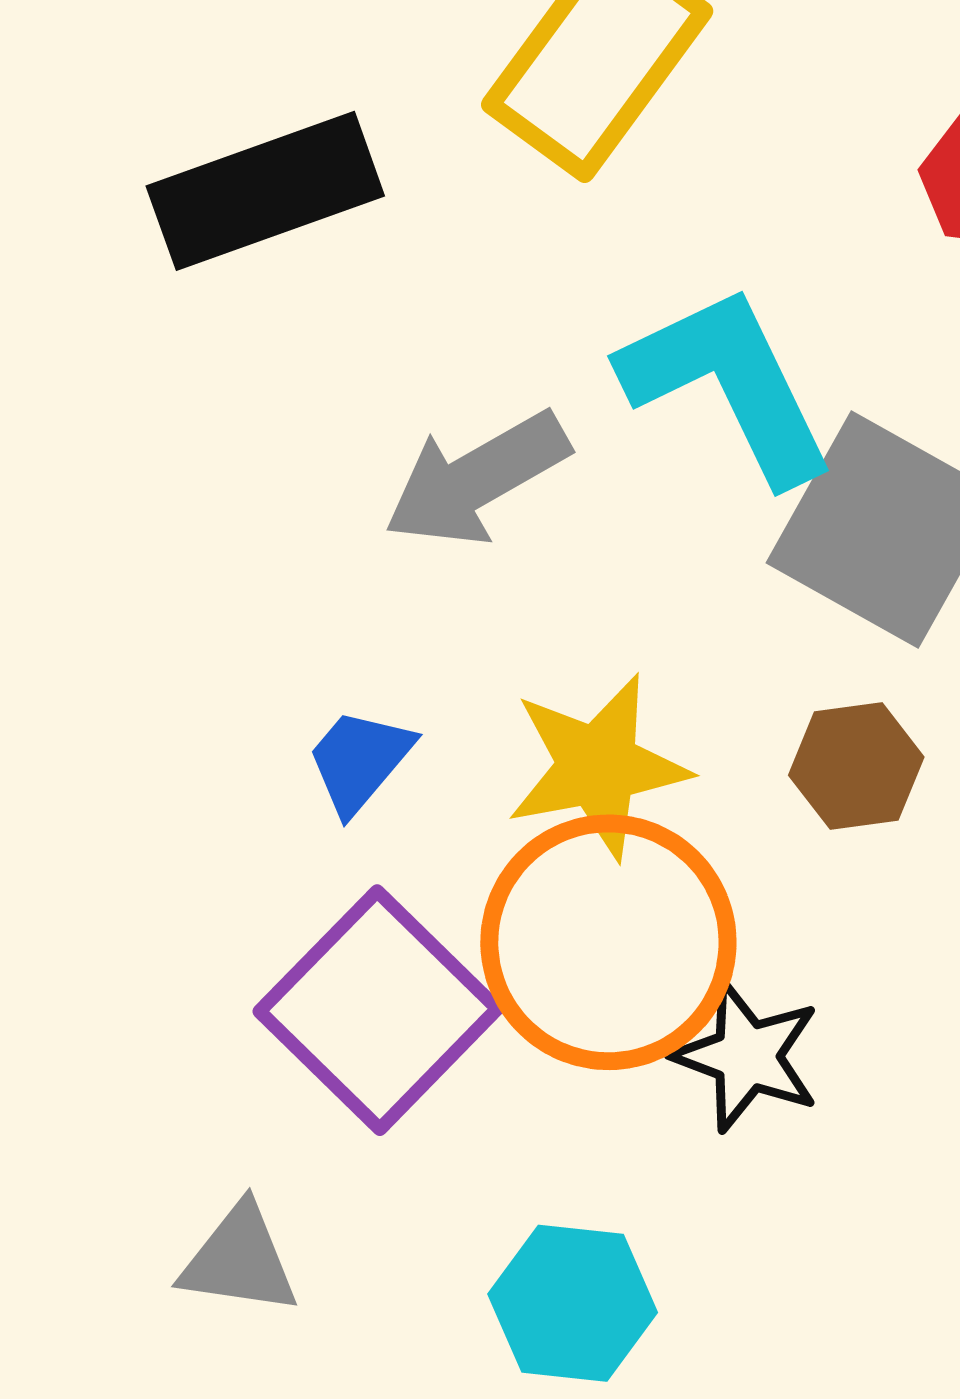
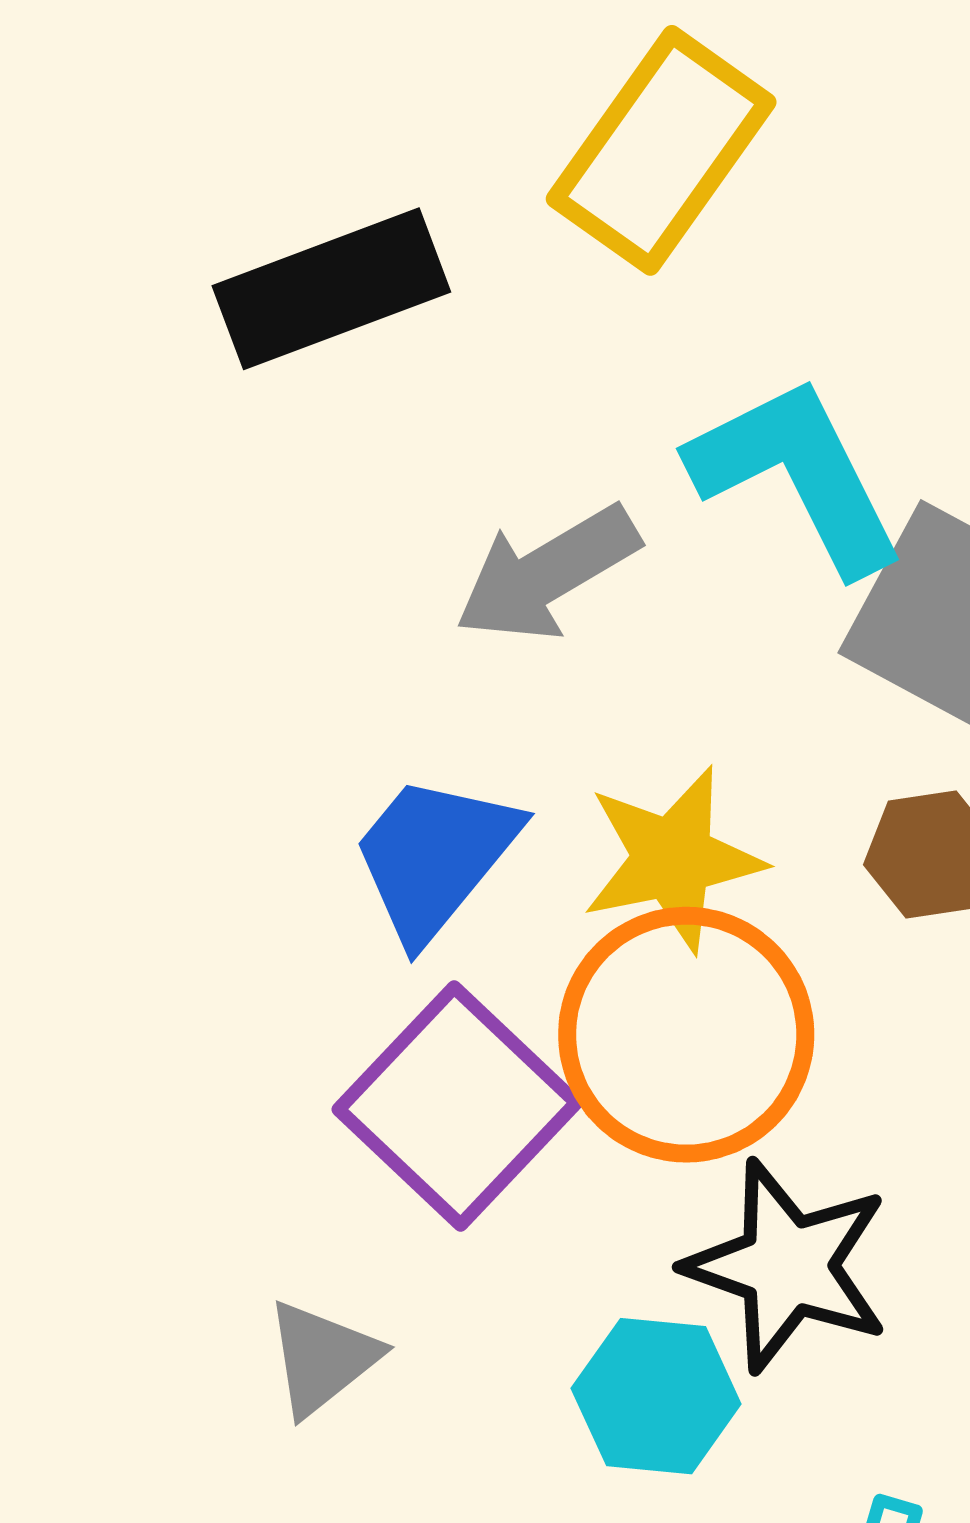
blue trapezoid: (360, 761) -> (434, 857), size x1.6
black star: (747, 1056) -> (788, 1266), moved, size x1.4
gray triangle: (239, 1260) -> (322, 1358), turned -46

